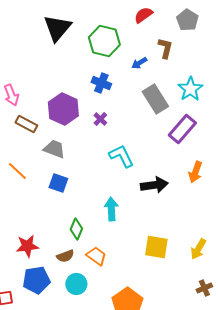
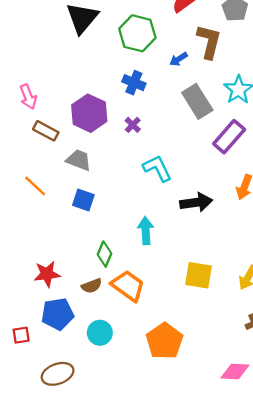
brown L-shape: (165, 48) -> (209, 42), size x1.4
orange trapezoid: (96, 256) -> (128, 286), size x1.4
cyan circle: (76, 284) -> (100, 333), moved

